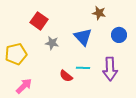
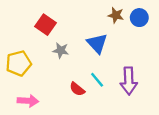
blue circle: (119, 35) -> (139, 18), moved
cyan line: (83, 68) -> (97, 80), turned 48
pink arrow: (24, 86) -> (28, 101), turned 48

